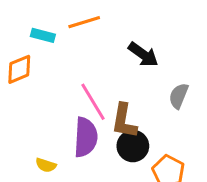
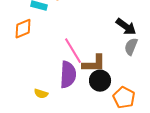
black arrow: (143, 55) -> (126, 27), moved
brown L-shape: (124, 121) -> (94, 64), turned -100

